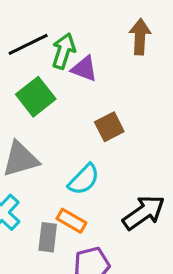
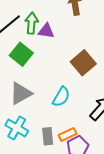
brown square: (109, 127) -> (83, 63), moved, size x1.4
orange rectangle: (71, 221) -> (68, 134), moved, turned -42

